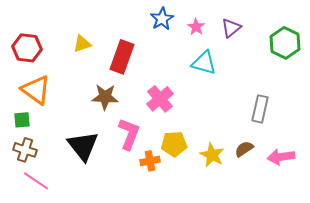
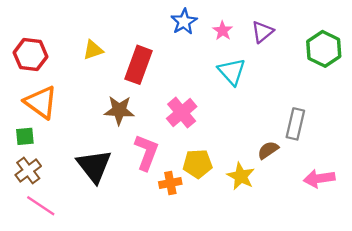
cyan triangle: (204, 63) -> (232, 72), turned 32
brown semicircle: (244, 149) -> (268, 150), moved
brown cross: (25, 150) -> (28, 171), turned 35

